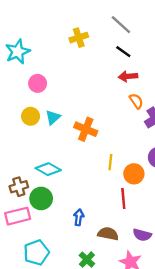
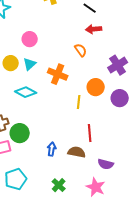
pink circle: (38, 83) -> (30, 39), moved
orange semicircle: (136, 101) -> (81, 50), moved
cyan diamond: (48, 169) -> (26, 92), moved
orange circle: (134, 174) -> (96, 87), moved
brown semicircle: (108, 234) -> (77, 152), moved

